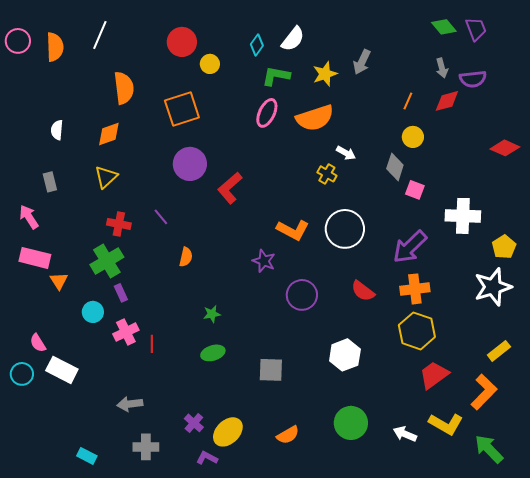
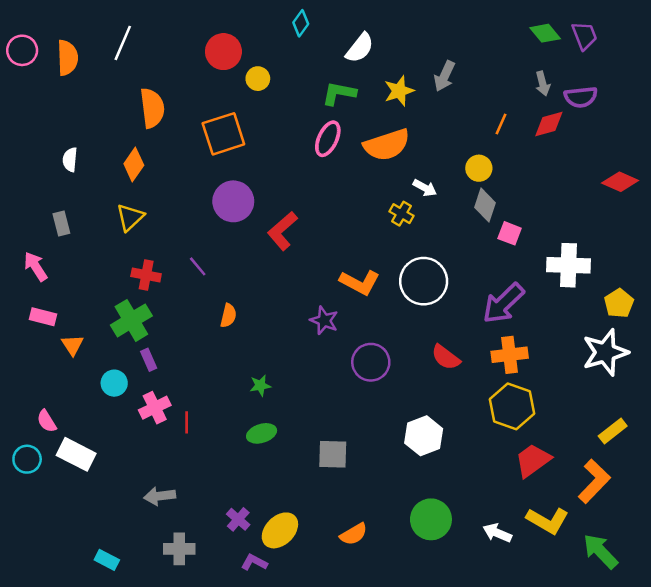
cyan diamond: (257, 45) -> (301, 23), moved
orange diamond: (109, 134) -> (134, 165), turned -36
yellow circle: (413, 137) -> (479, 168), moved
pink rectangle: (35, 258) -> (43, 317), size x0.7

